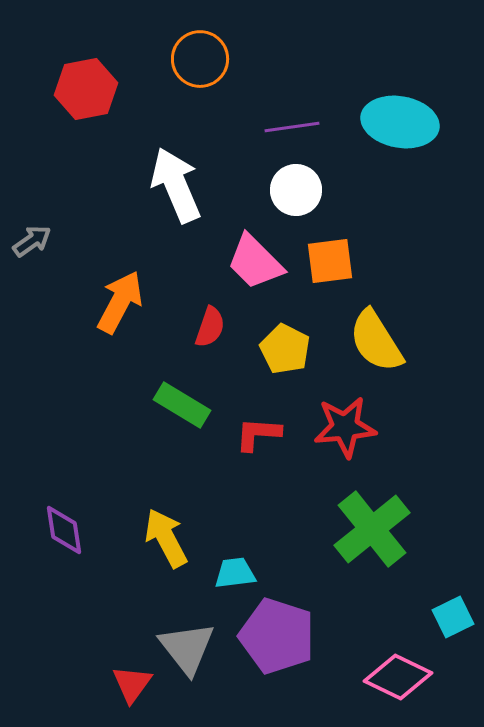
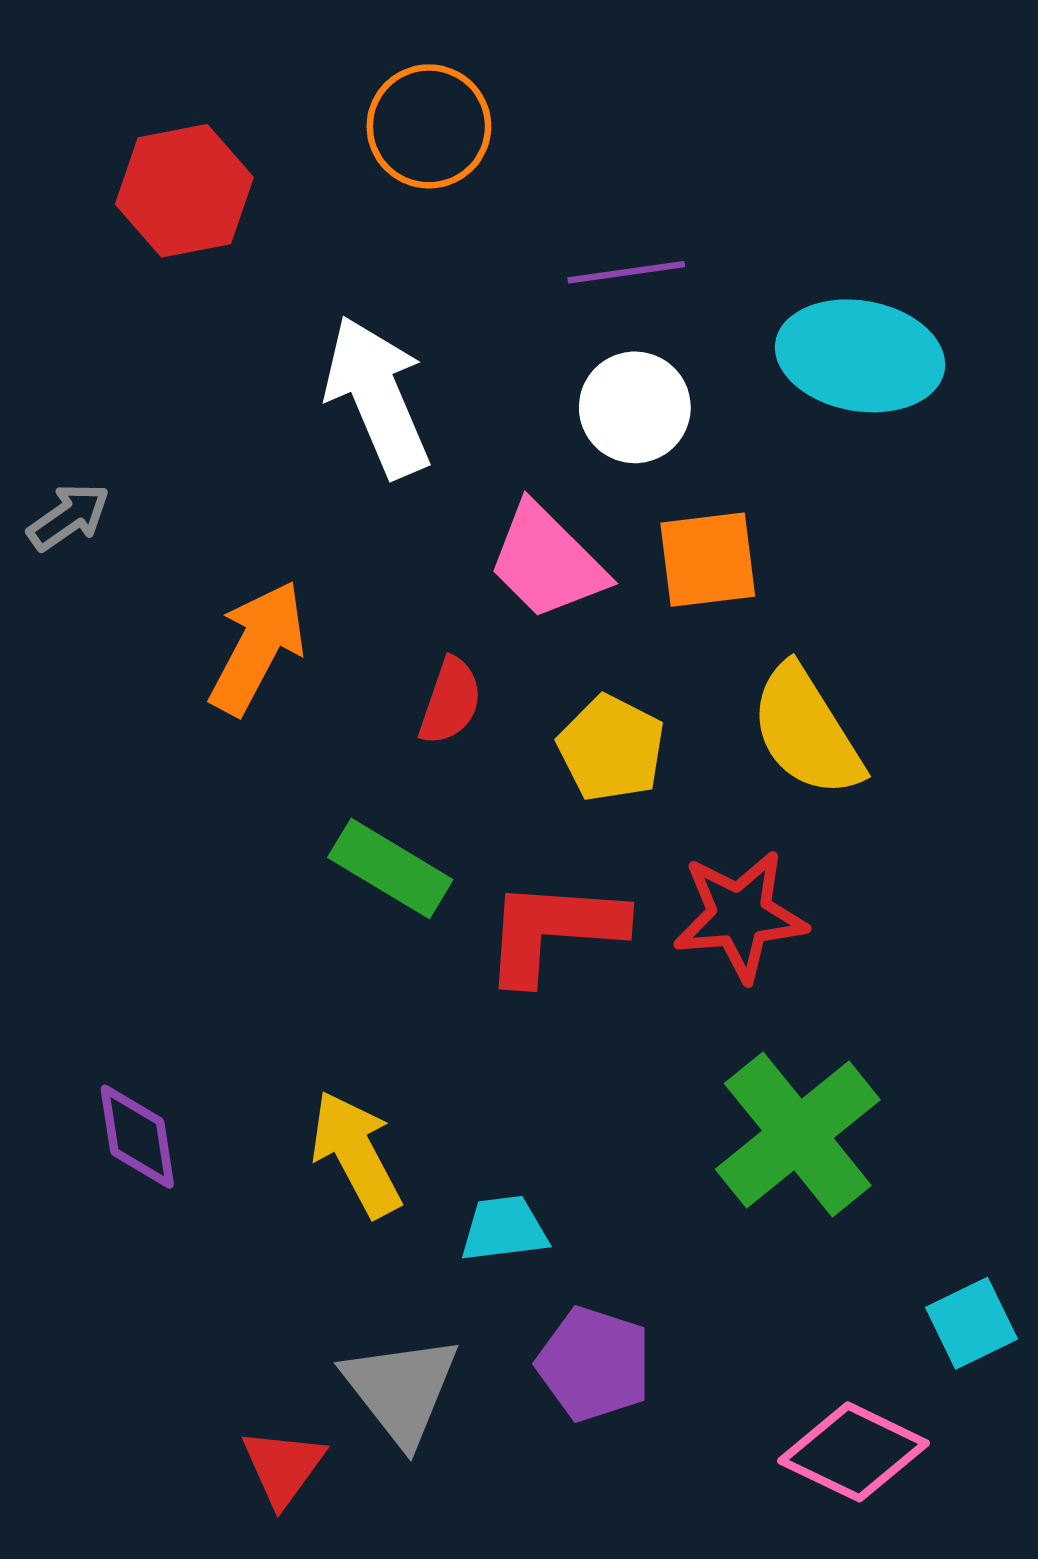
cyan ellipse: (400, 122) -> (860, 356), moved
red L-shape: (258, 434) -> (553, 931), size x1.5
purple pentagon: (277, 636) -> (594, 1364), size x0.7

